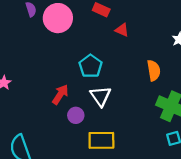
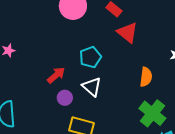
red triangle: (122, 30) -> (128, 33), size x1.6
white triangle: (101, 96) -> (92, 87), turned -30

